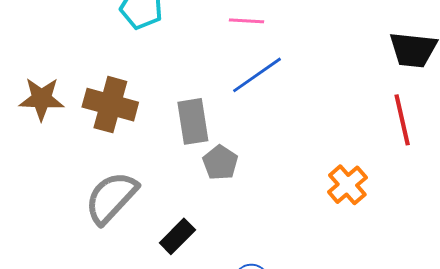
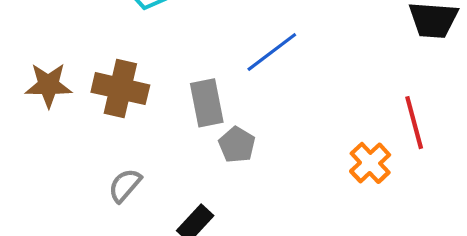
red line: (402, 120) -> (414, 123), moved
gray semicircle: (111, 198) -> (125, 185), size x0.6

